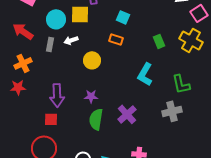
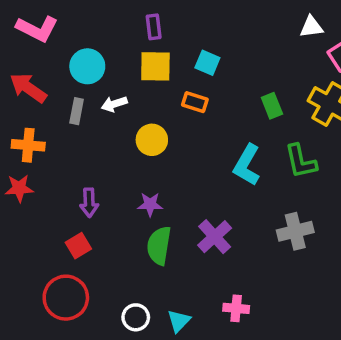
yellow square: (80, 14) -> (155, 66), moved
orange cross: (23, 63) -> (28, 145), turned 30
green L-shape: (181, 84) -> (301, 161), moved
purple arrow: (57, 95) -> (89, 203), size x0.7
red square: (51, 119) -> (78, 246), turned -32

